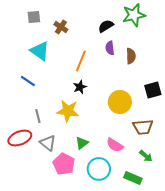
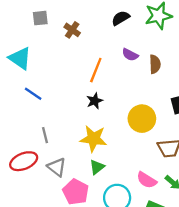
black semicircle: (106, 26) -> (121, 18), moved
purple semicircle: (110, 48) -> (130, 55), turned -56
cyan triangle: (40, 51) -> (20, 58), moved
yellow star: (68, 111) -> (93, 139), moved
pink semicircle: (115, 145) -> (147, 180), moved

